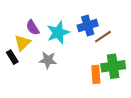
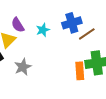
cyan star: (58, 33) -> (43, 30), size x0.6
gray star: (48, 60) -> (23, 67), moved, turned -30

